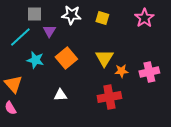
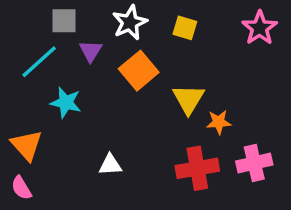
white star: (71, 15) -> (130, 23), turned -30
orange square: (66, 58) -> (139, 71), moved
pink cross: (149, 72) -> (254, 163), moved

